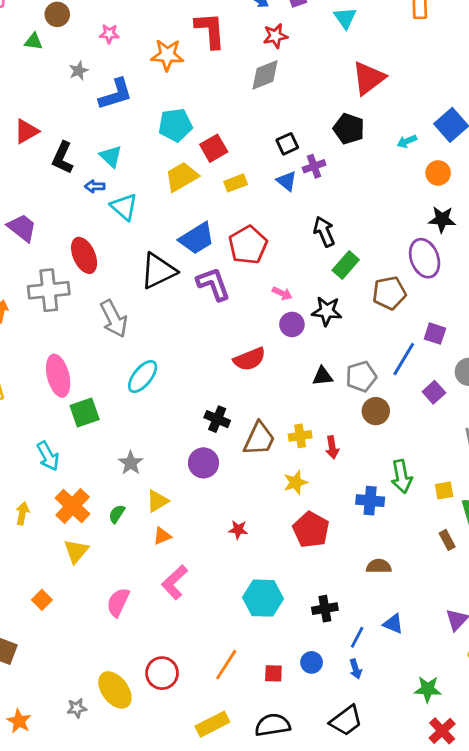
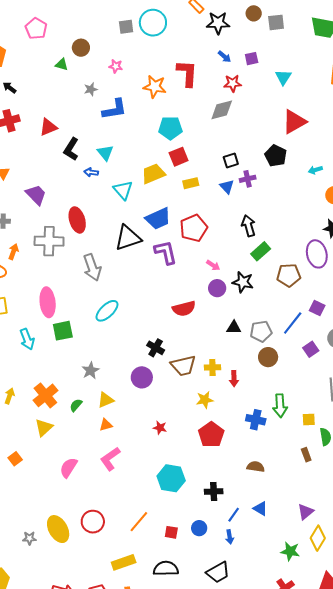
cyan pentagon: (175, 125) -> (170, 128), moved
cyan triangle: (124, 207) -> (123, 190), moved
brown trapezoid: (259, 439) -> (183, 366), turned 44
cyan arrow: (48, 456) -> (27, 339), moved
green star: (428, 689) -> (290, 551), moved

